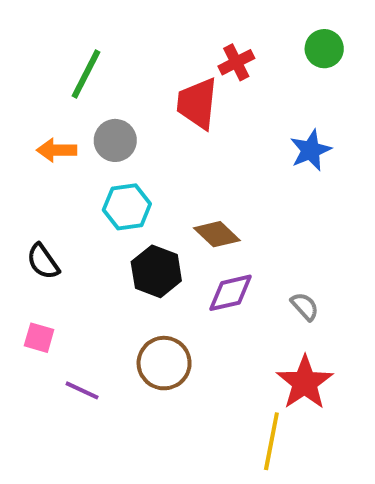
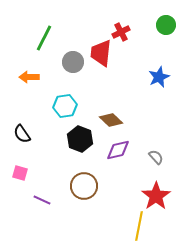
gray circle: (115, 140) -> (73, 62), moved

